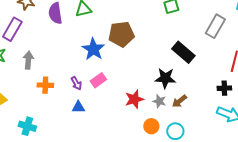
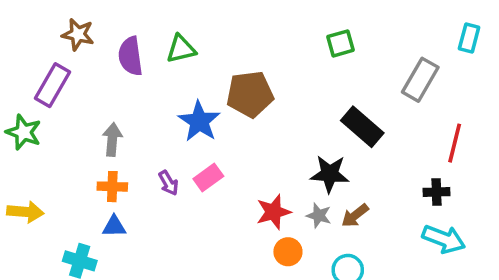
gray arrow: (28, 60) -> (112, 139), moved
blue triangle: (78, 107) -> (114, 226), moved
orange circle: (151, 126) -> (288, 252), moved

